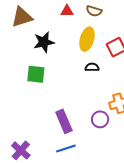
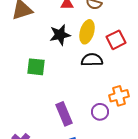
black star: (44, 42) -> (60, 35), moved
black semicircle: (92, 67) -> (92, 60), size x1.5

